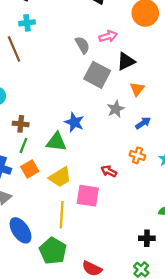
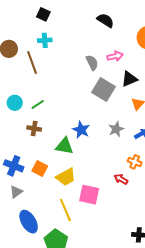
gray star: (116, 109) -> (116, 129), moved
green line: (23, 145) -> (38, 104), moved, turned 32
orange square: (30, 169) -> (40, 168), turned -35
red arrow: (109, 171) -> (121, 179), moved
yellow line: (62, 215) -> (65, 210), turned -30

